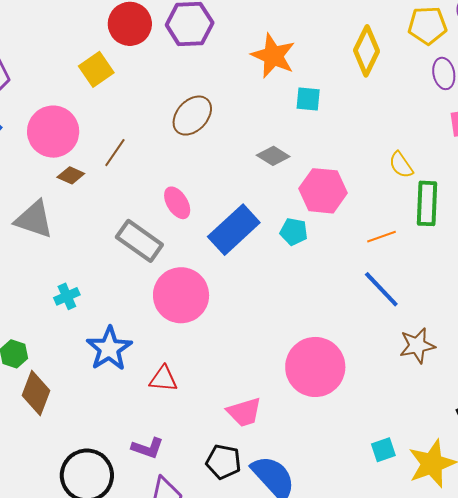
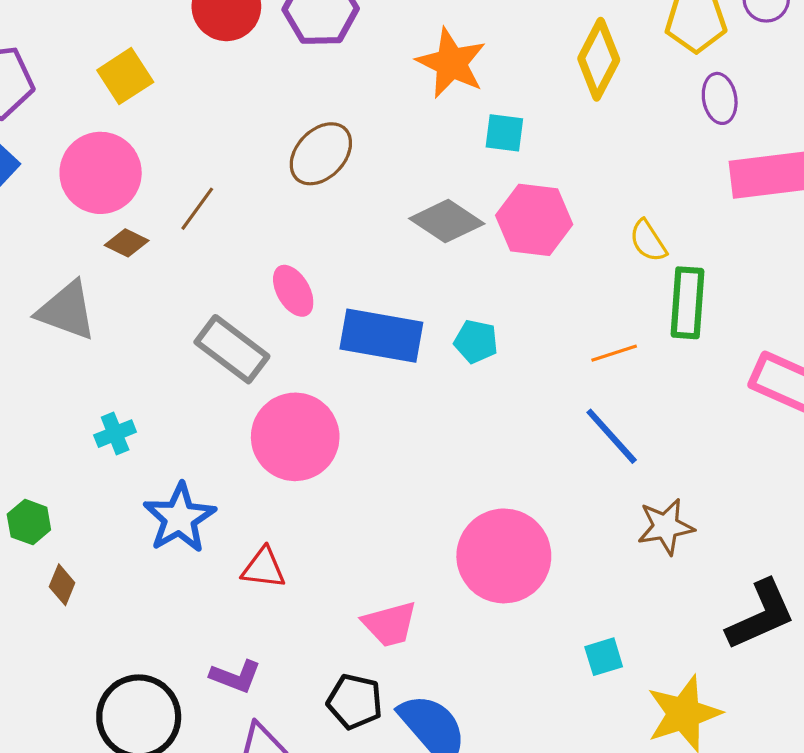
yellow square: (96, 69) -> (125, 76), moved
gray diamond: (273, 156) -> (447, 221), size x1.4
pink hexagon: (323, 191) -> (534, 220), moved
blue rectangle: (234, 230) -> (381, 336), turned 51
brown diamond: (36, 393) -> (62, 585), size x0.6
cyan square: (383, 450) -> (604, 657), moved

